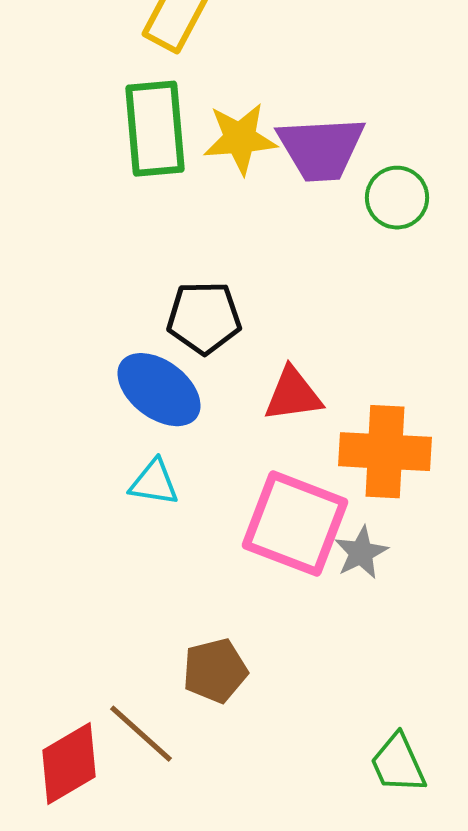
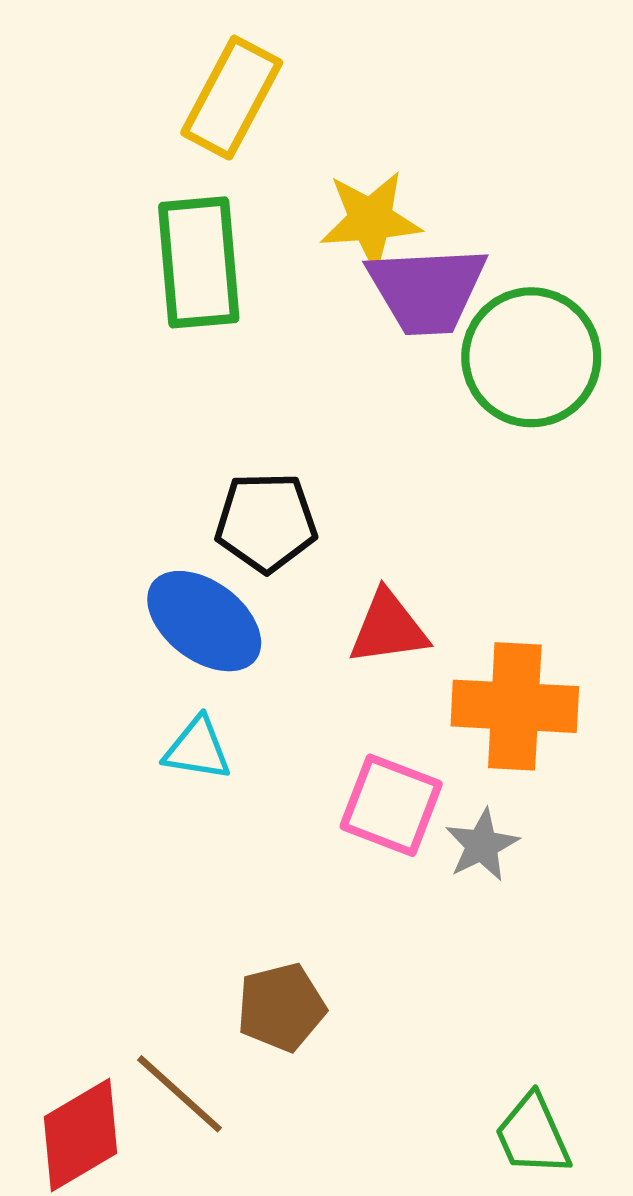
yellow star: (240, 139) -> (371, 220), moved
green circle: (397, 198) -> (531, 357), size x1.6
pink square: (295, 524) -> (391, 805), size x0.7

